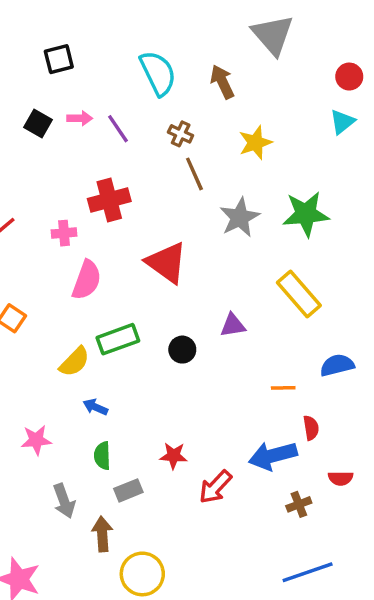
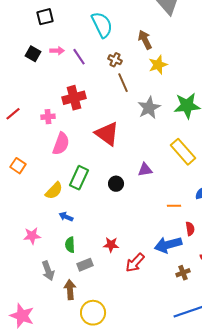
brown arrow: (222, 82) -> (145, 40), moved
green rectangle: (118, 339) -> (79, 178), turned -45

